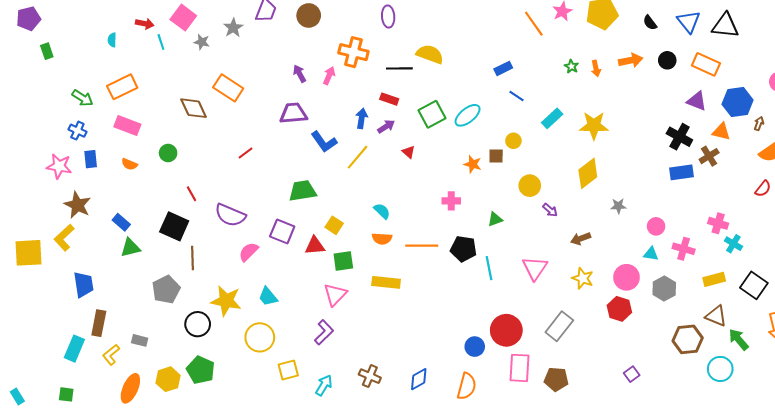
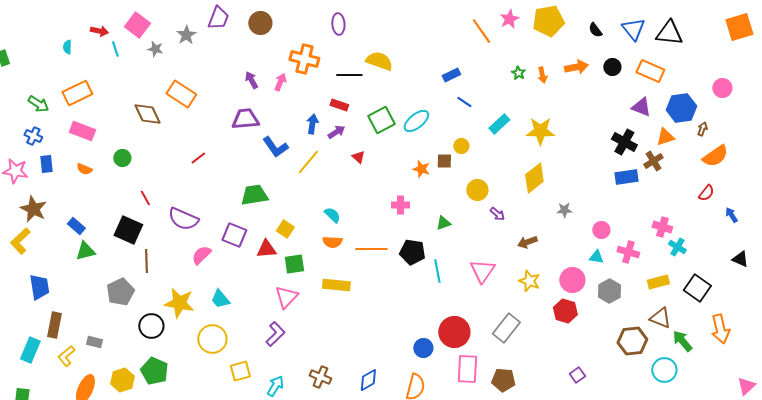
orange triangle: (721, 132) -> (665, 137), turned -30

